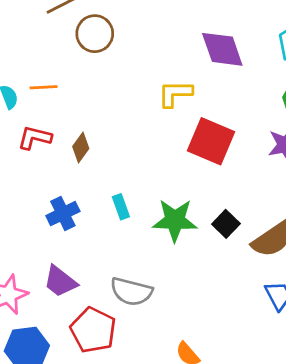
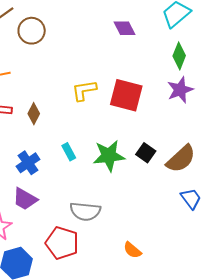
purple diamond: (222, 49) -> (125, 28), size x0.7
yellow L-shape: (175, 94) -> (84, 90), moved
purple trapezoid: (60, 281) -> (25, 199), moved

